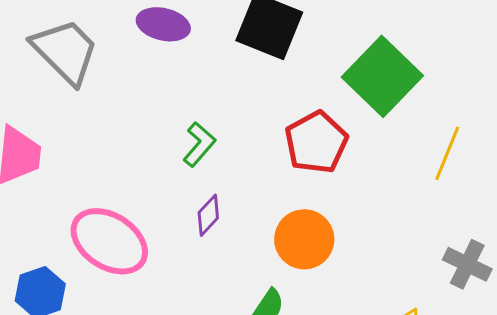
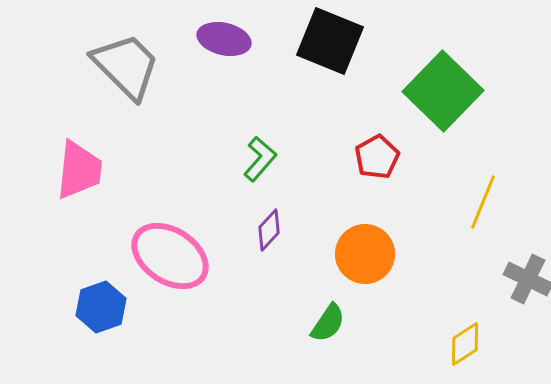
red pentagon: (316, 142) -> (377, 157), size x0.7
yellow line: (447, 153) -> (483, 202), moved

